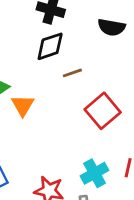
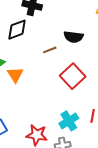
black semicircle: (112, 27) -> (74, 37), moved
black diamond: (50, 46) -> (17, 30), moved

